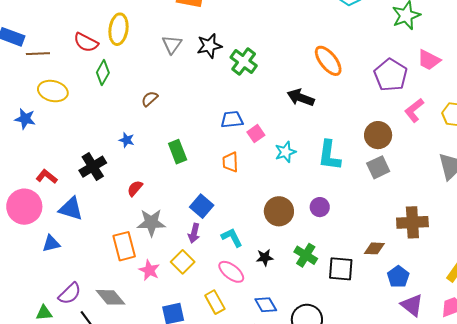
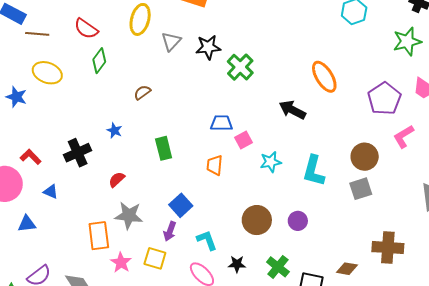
yellow ellipse: (119, 29) -> (140, 19), moved
blue triangle: (71, 209) -> (51, 192), size x0.6
yellow square: (183, 262) -> (155, 258), turned -35

